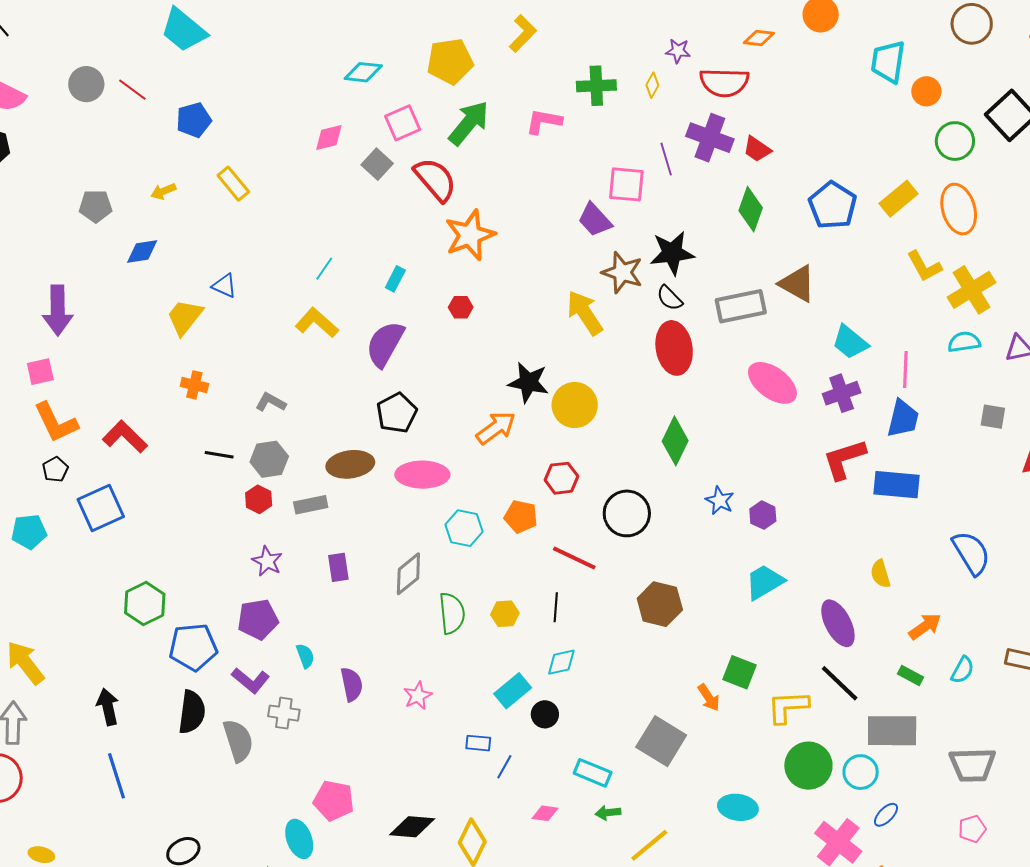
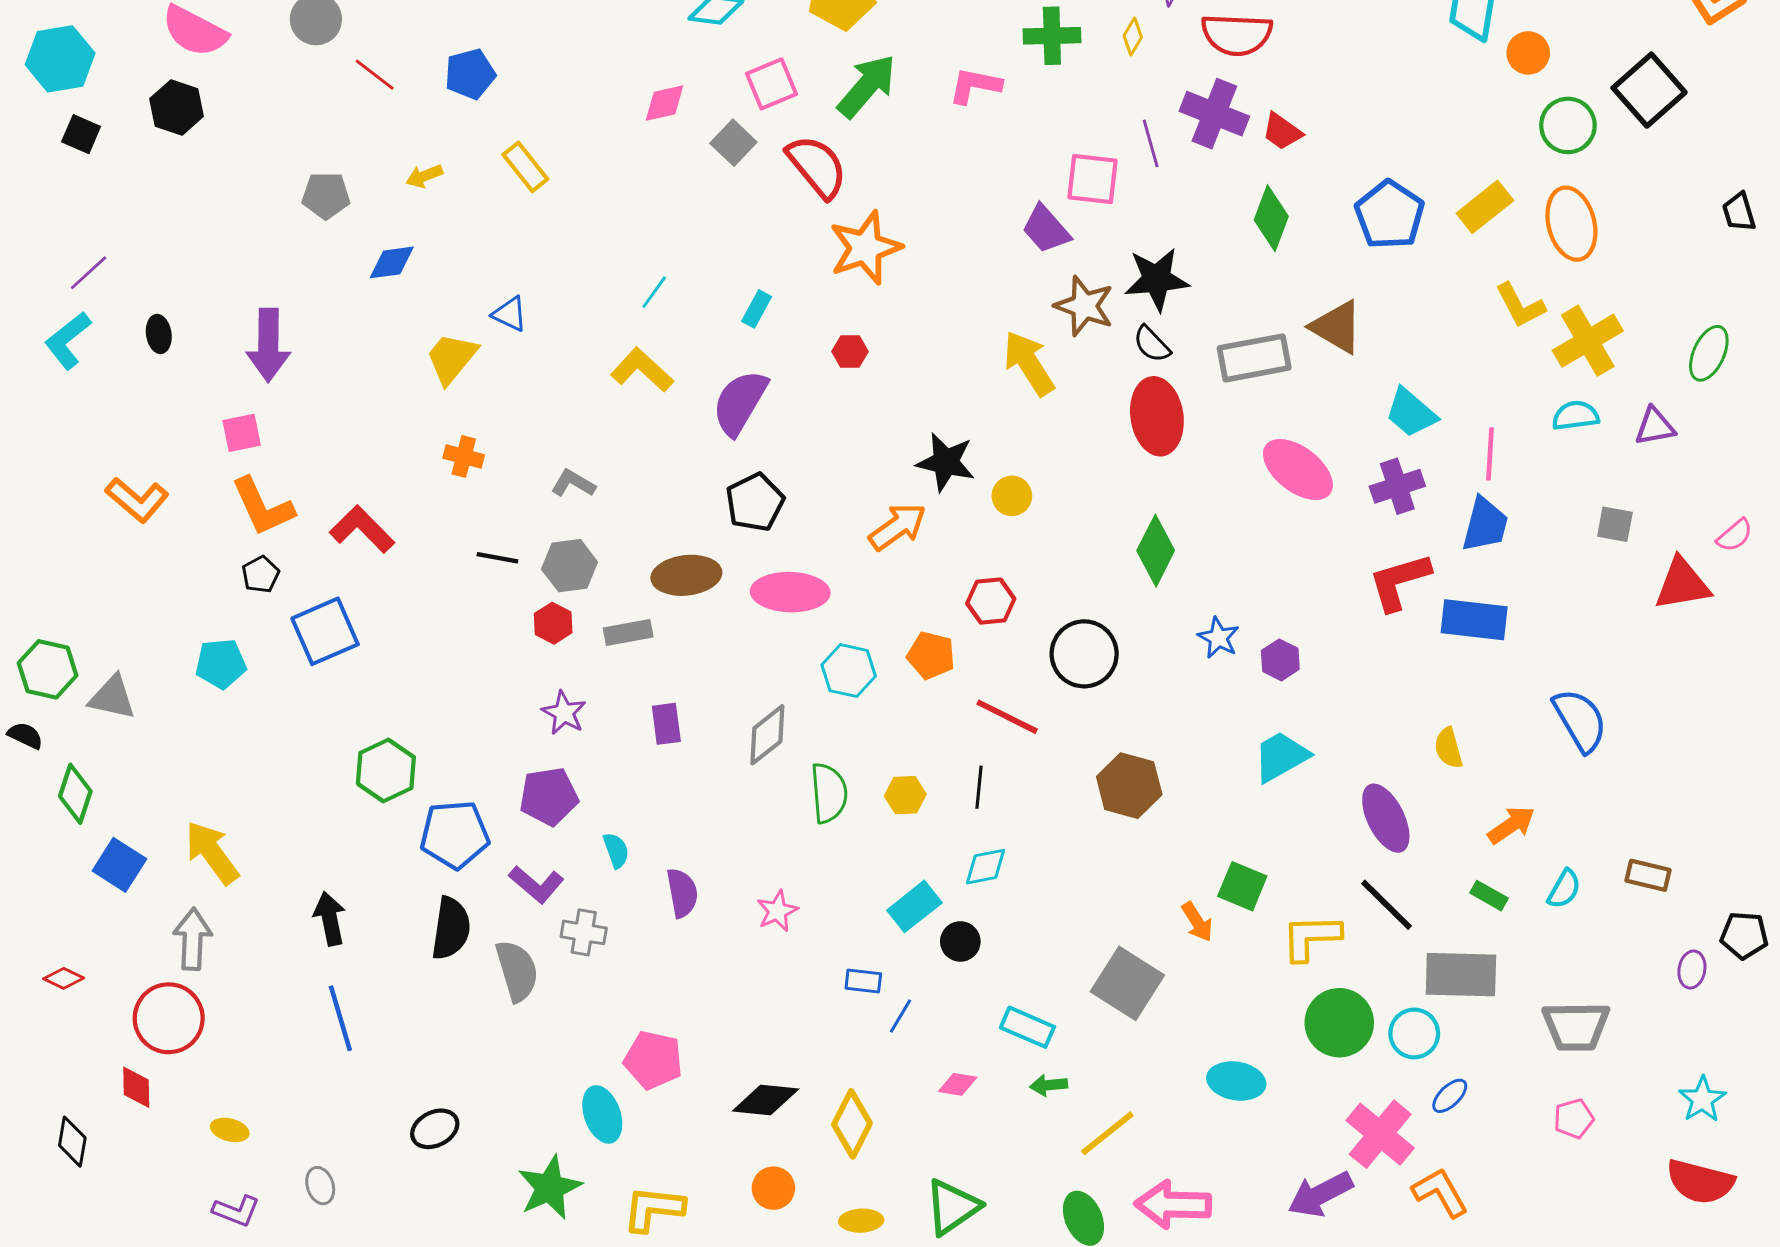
red line: (132, 90) -> (375, 75), moved
yellow circle: (575, 405) -> (1012, 496), size x0.6

